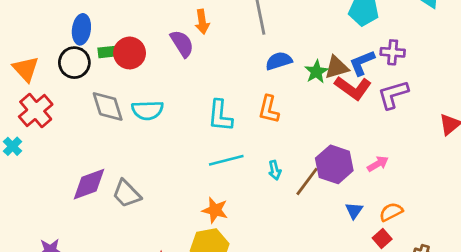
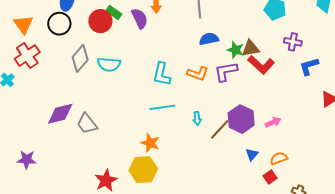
green rectangle: (109, 52) -> (114, 13), moved, turned 35
blue L-shape: (362, 63) -> (309, 66), moved
green star: (316, 72) -> (236, 50), turned -30
purple L-shape: (393, 95) -> (226, 71), moved
gray diamond: (108, 106) -> (80, 58), turned 52
orange L-shape: (269, 109) -> (198, 74), turned -90

